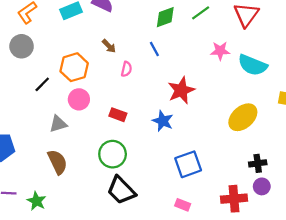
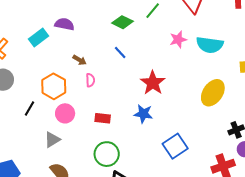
green diamond: (165, 17) -> (122, 22), turned 60
pink semicircle: (126, 69) -> (90, 80), moved

